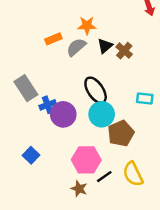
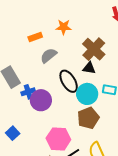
black triangle: (105, 46) -> (89, 68), moved, turned 48
gray semicircle: (76, 47) -> (49, 55), moved
brown cross: (124, 51) -> (94, 49), size x1.6
cyan circle: (102, 114) -> (87, 94), moved

